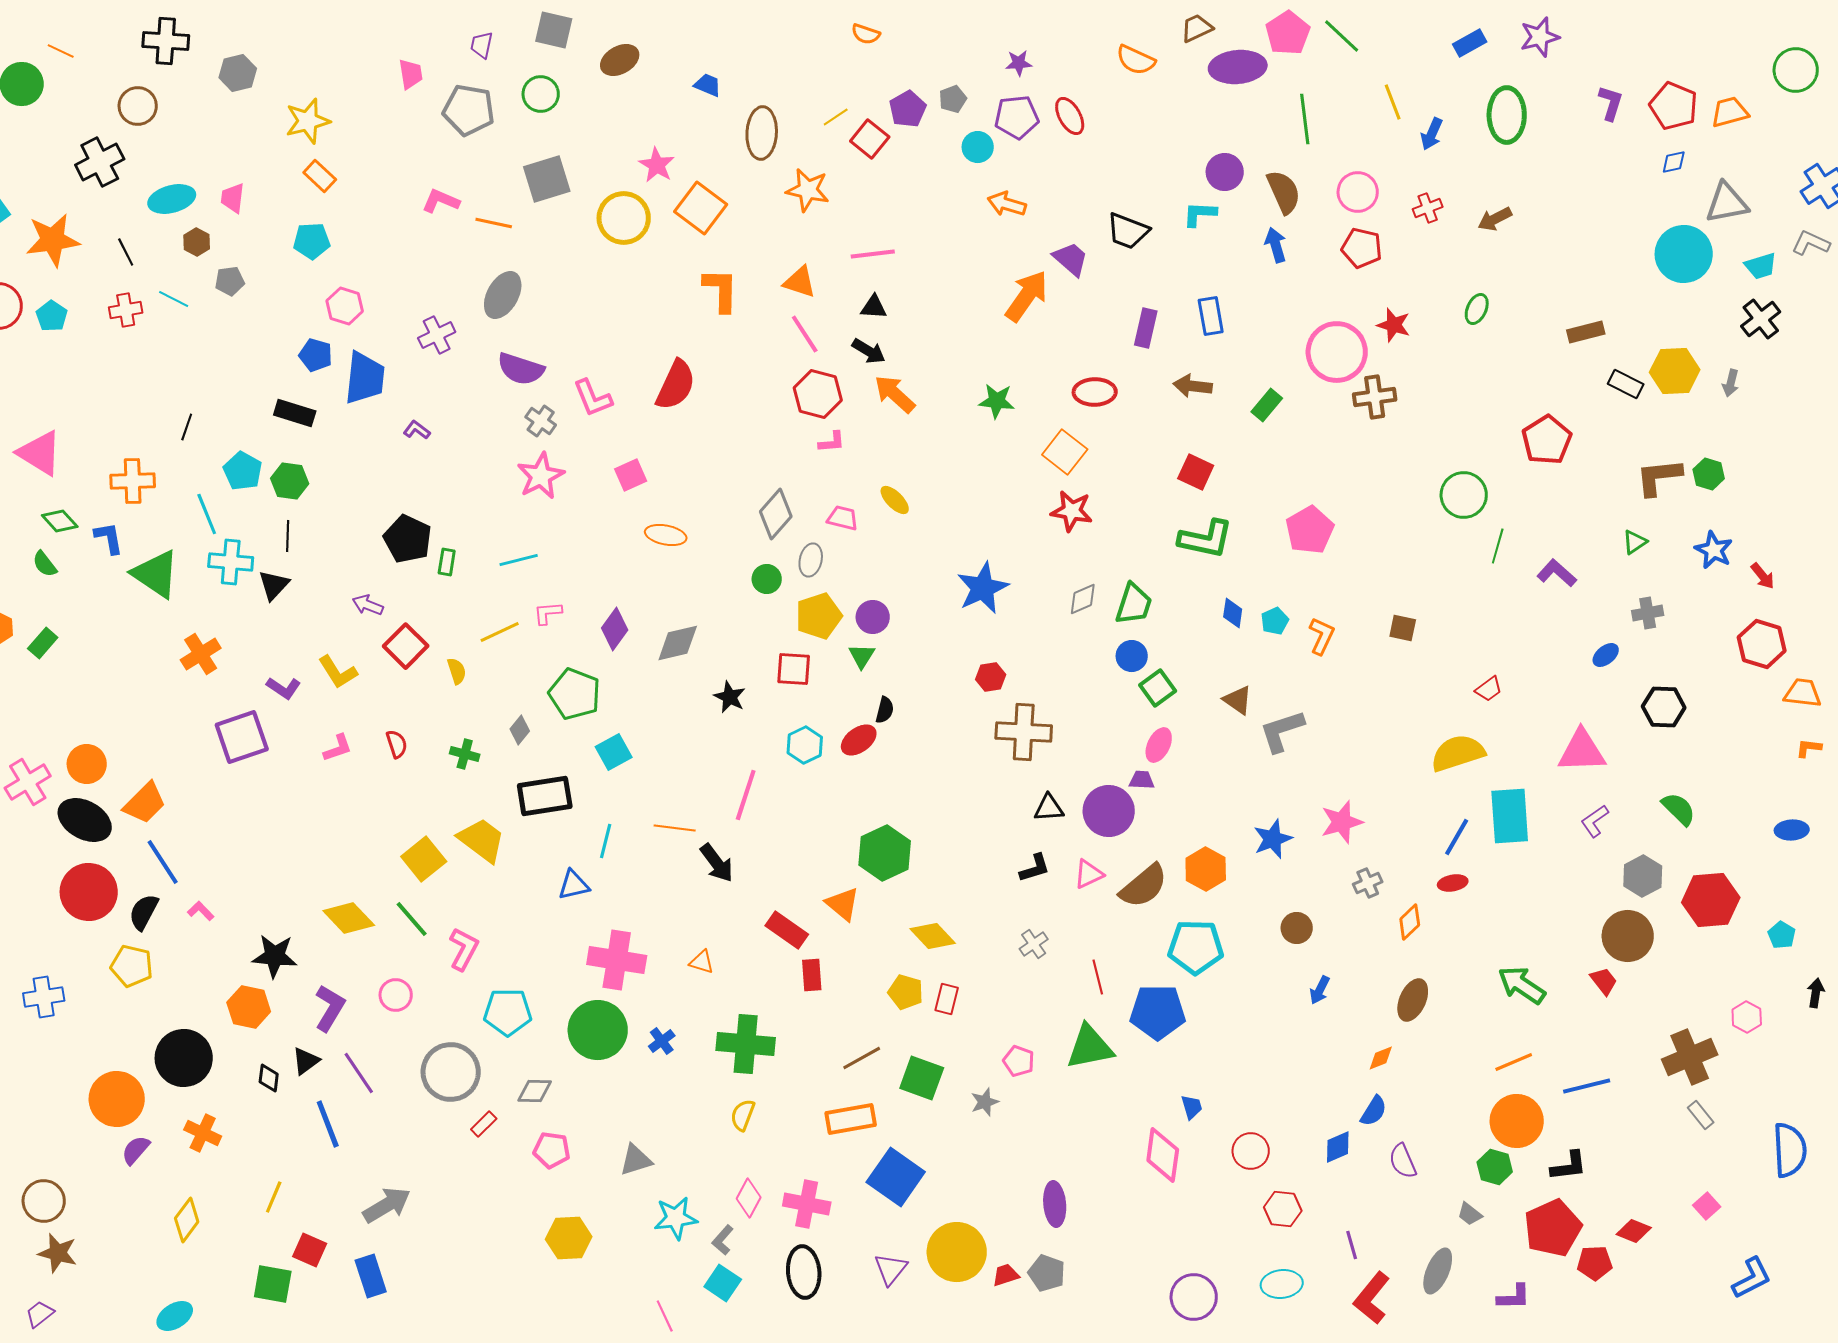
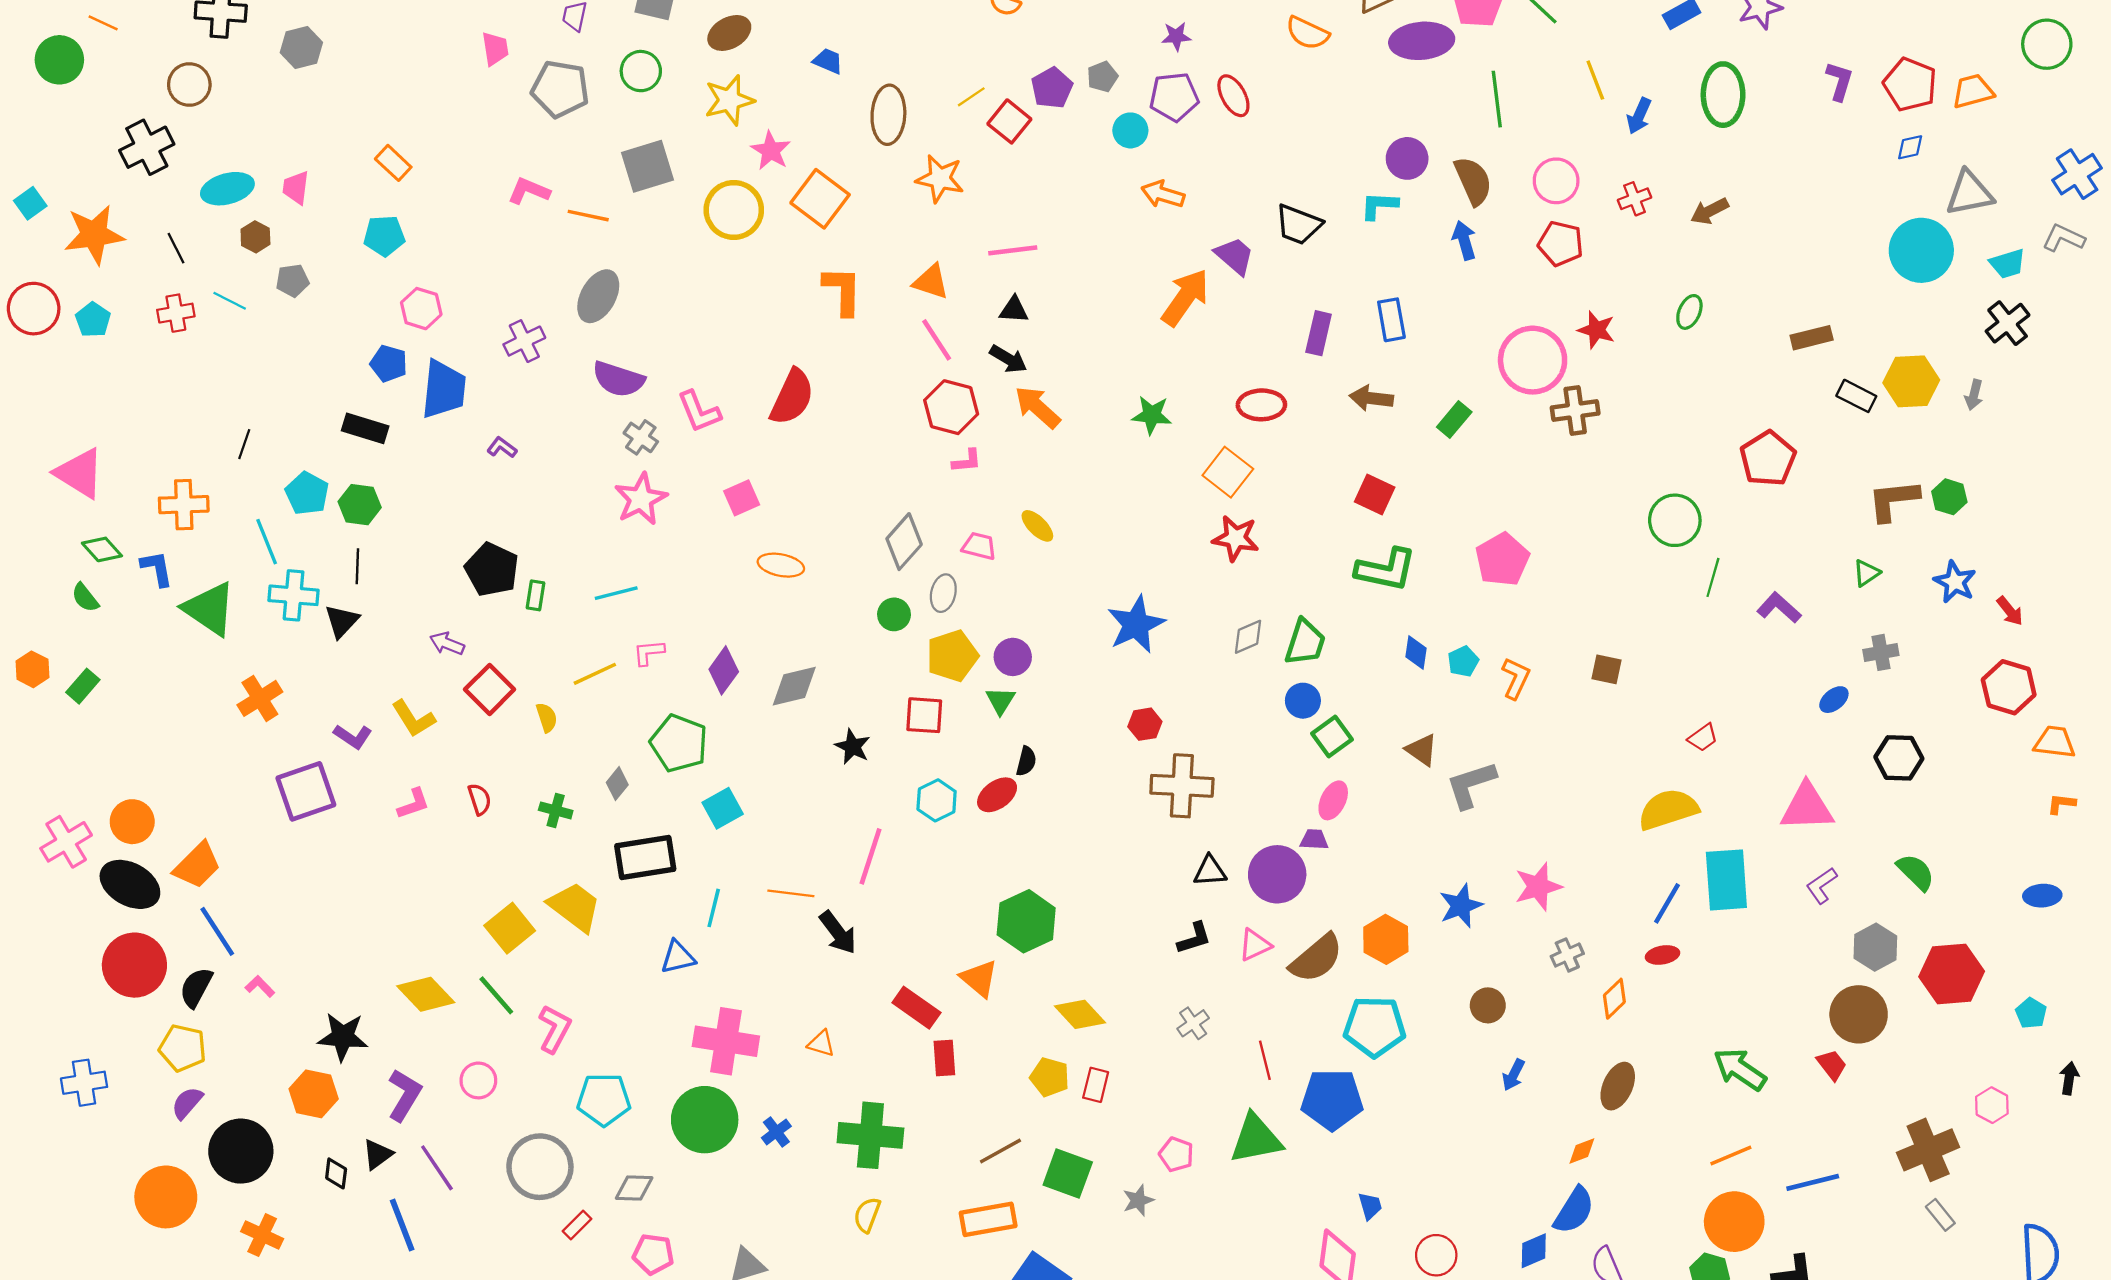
yellow star: (308, 121) -> (729, 100), moved
blue semicircle: (1374, 1111) -> (1574, 1210), size x1.4
purple semicircle: (136, 1150) -> (187, 1103), moved

